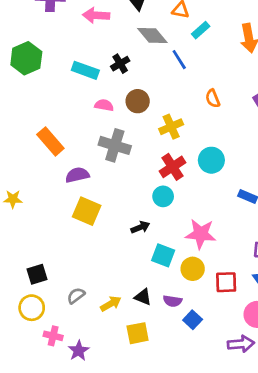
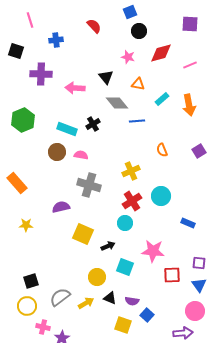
cyan rectangle: (201, 30) -> (162, 99), moved
blue line: (179, 60) -> (137, 121), turned -63
brown circle: (138, 101) -> (57, 152), moved
orange rectangle: (50, 141) -> (17, 183), moved
yellow star: (13, 199) -> (26, 225), moved
yellow square: (87, 211) -> (83, 234), moved
yellow circle: (193, 269) -> (97, 277), moved
red square: (226, 282) -> (172, 275), moved
gray semicircle: (76, 296) -> (60, 297), size x1.5
yellow square: (138, 333) -> (123, 325), moved, turned 30

